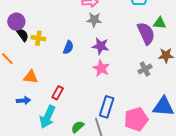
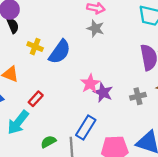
yellow cross: (38, 38) -> (35, 47), moved
purple star: (101, 46) -> (103, 92), moved
blue semicircle: (68, 47) -> (60, 52), size x1.6

